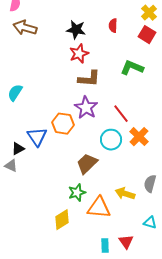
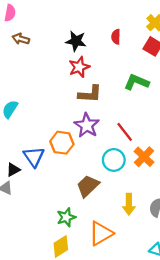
brown arrow: (25, 28) -> (21, 39), size x0.7
green star: (77, 193) -> (66, 217), moved
yellow arrow: (125, 194) -> (129, 204), moved, turned -108
orange triangle: (99, 208) -> (101, 233), turned -35

